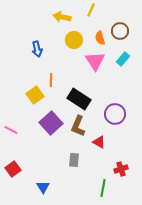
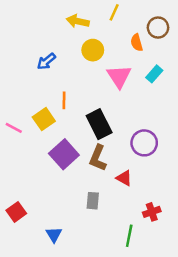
brown circle: (120, 31) -> (158, 28), moved
orange semicircle: (100, 38) -> (137, 43), moved
blue arrow: (37, 49) -> (46, 61), turned 63
black rectangle: (79, 99) -> (99, 124), turned 30
pink line: (11, 130) -> (14, 128), moved

